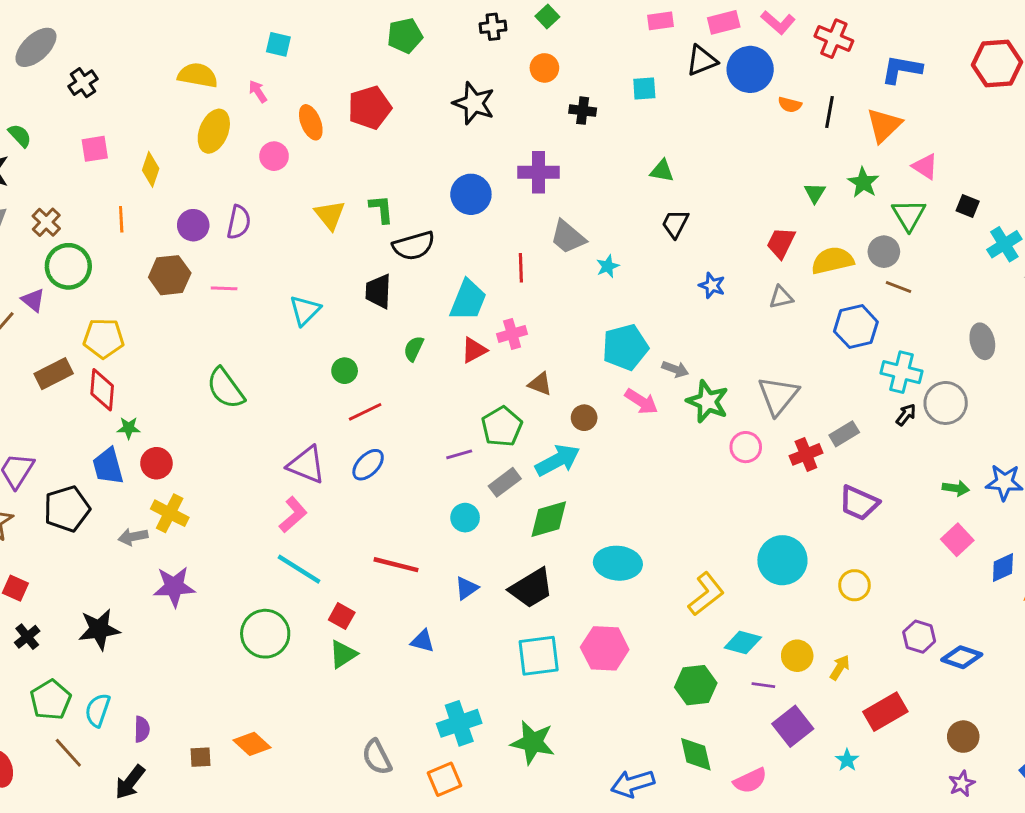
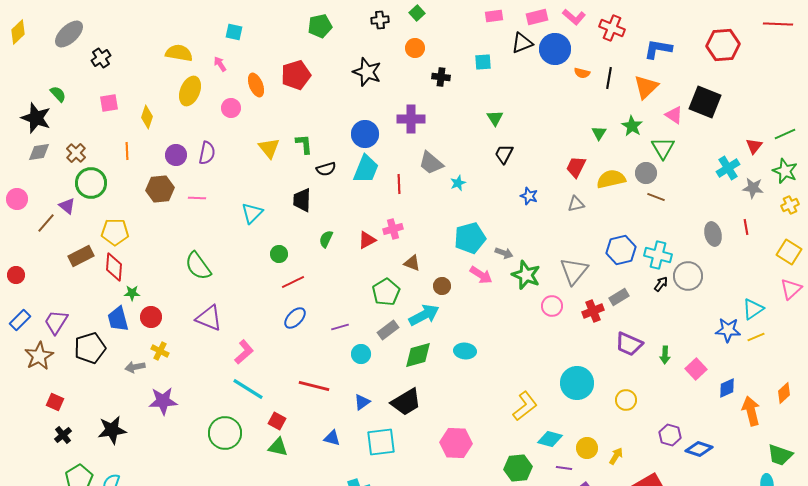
green triangle: (662, 171) -> (495, 118), turned 48
black square: (968, 206) -> (705, 102), moved, size x2.0
black semicircle: (414, 246) -> (326, 169), size x0.7
cyan trapezoid: (468, 300) -> (366, 169), moved
blue hexagon: (856, 327) -> (621, 250), moved
purple line: (459, 454) -> (340, 327), moved
purple triangle: (306, 465) -> (209, 318), moved
green arrow: (956, 488) -> (665, 355), moved, turned 84
yellow cross: (170, 513) -> (160, 351), size x0.7
cyan ellipse: (618, 563) -> (465, 351), moved, size x0.7
green triangle: (343, 654) -> (278, 447), turned 45
cyan square: (539, 656) -> (381, 442), moved

